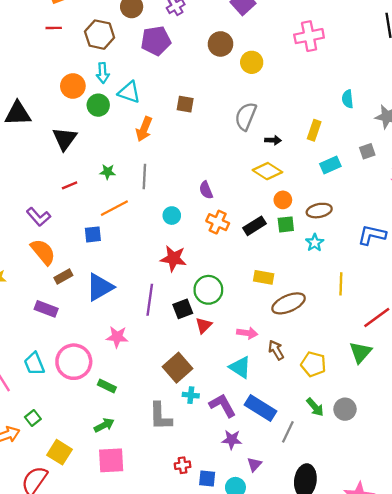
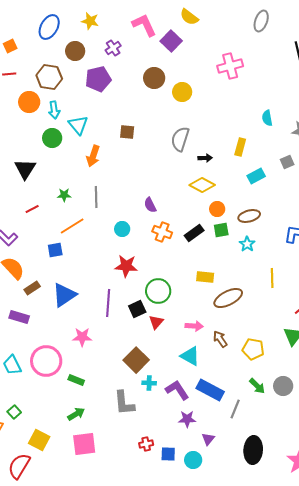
orange circle: (73, 86) -> (29, 102), moved
cyan triangle: (129, 92) -> (78, 125), turned 35

